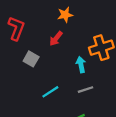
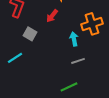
cyan line: (50, 92) -> (15, 58), moved

